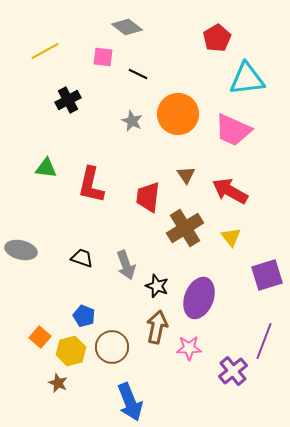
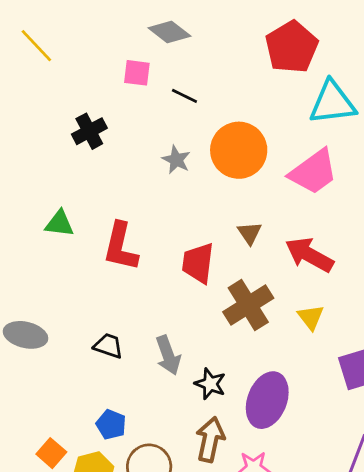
red pentagon: (217, 38) -> (292, 47), size x1.4
yellow line: (45, 51) -> (36, 46), moved, turned 76
pink trapezoid: (233, 130) -> (313, 172), turned -60

